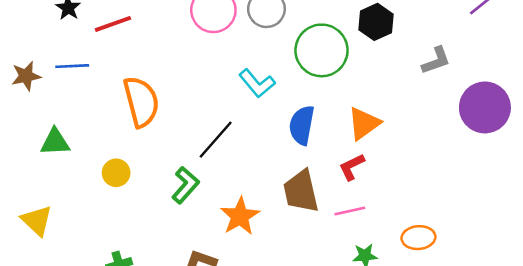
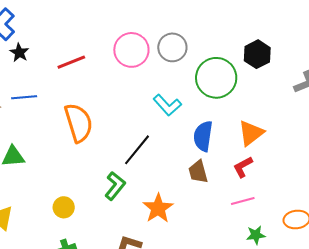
red line: (113, 24) -> (71, 62), moved
yellow circle: (116, 173) -> (64, 207), moved
brown trapezoid: (301, 191) -> (198, 172), moved, size x0.7

